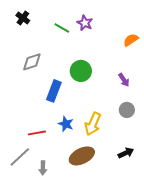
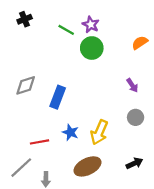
black cross: (23, 18) -> (25, 19), turned 32
gray diamond: (32, 62) -> (26, 85), moved
green circle: (81, 71) -> (92, 48), moved

